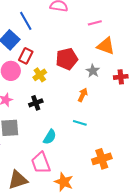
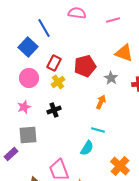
pink line: (95, 23) -> (113, 20), moved
red rectangle: (26, 56) -> (54, 63), moved
cyan semicircle: (50, 137) -> (87, 148), moved
orange cross: (102, 159) -> (120, 166), turned -30

